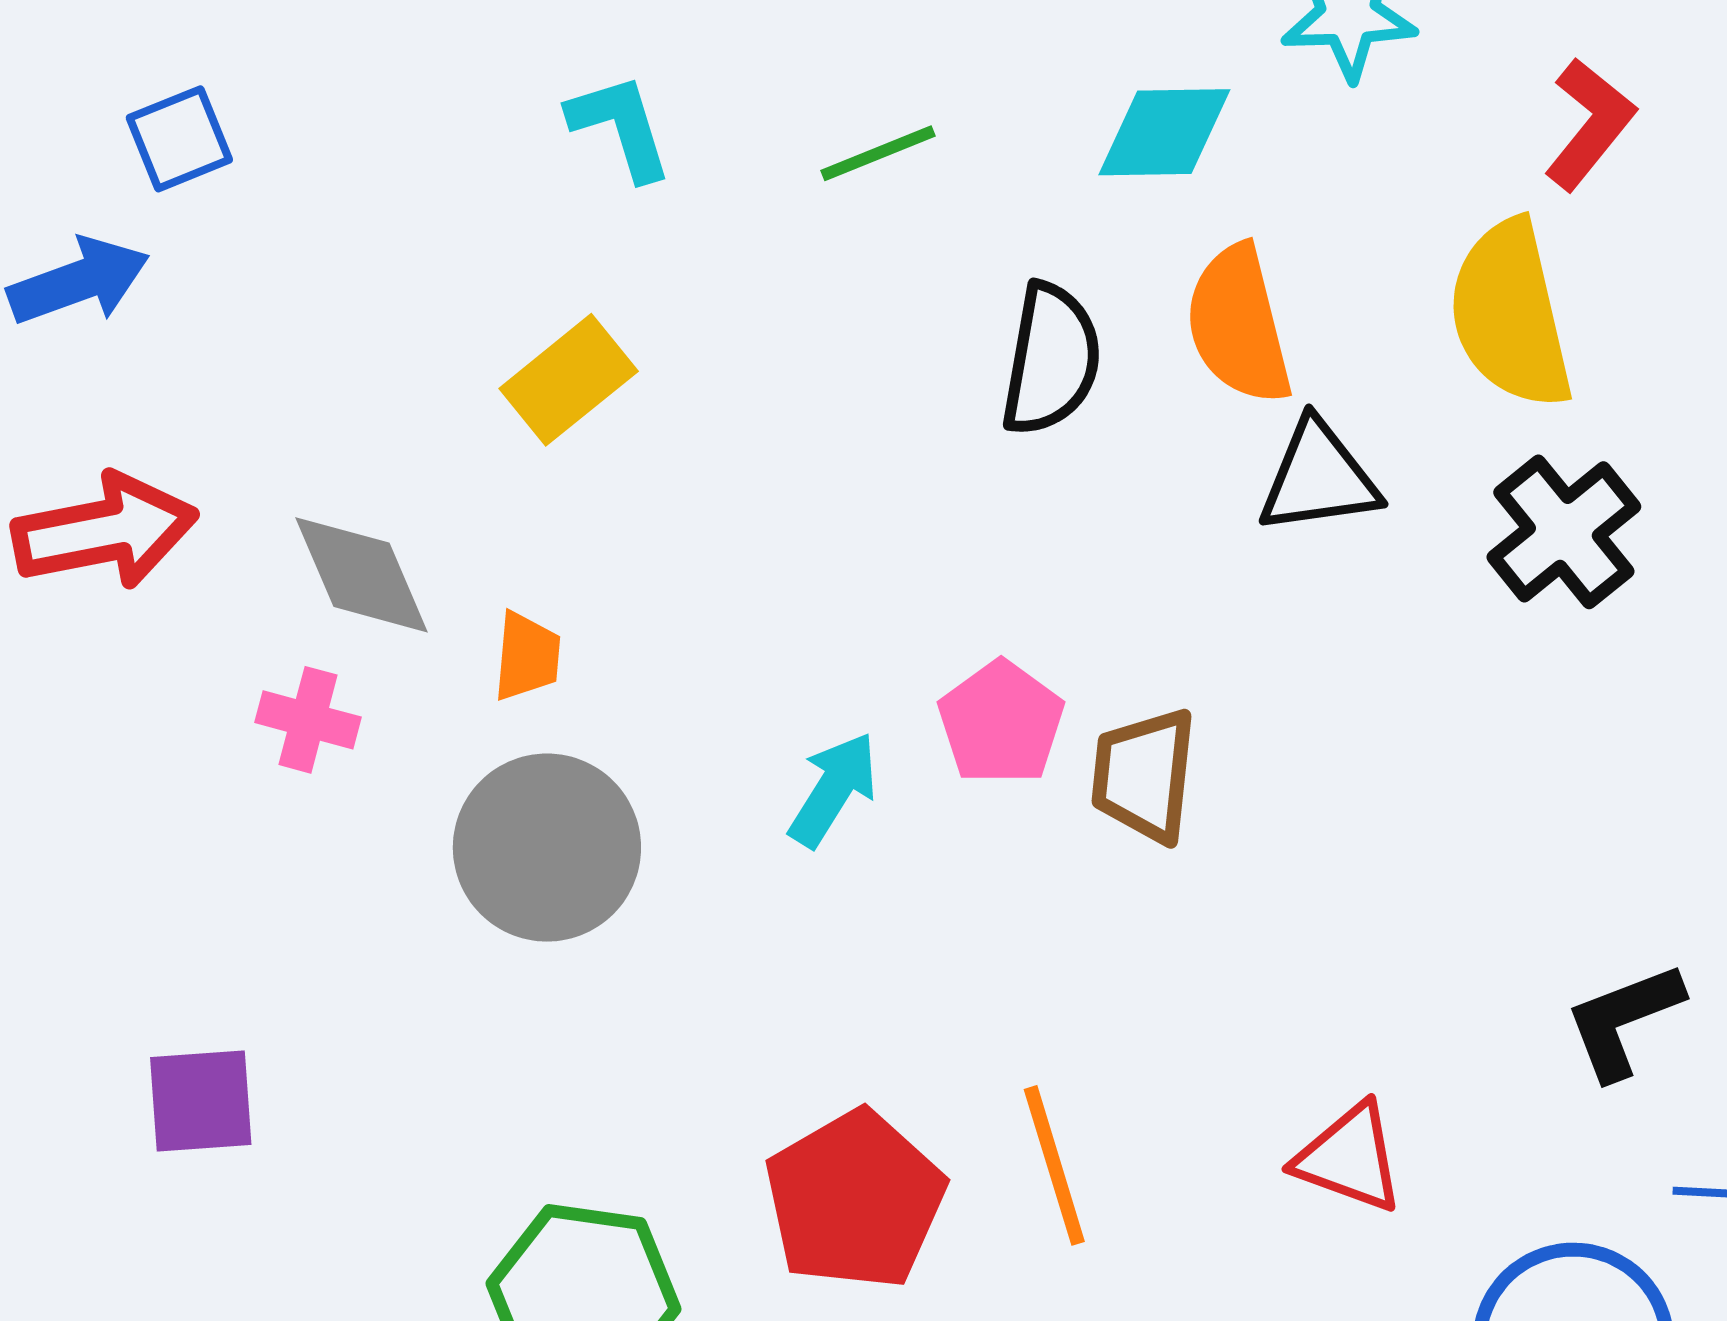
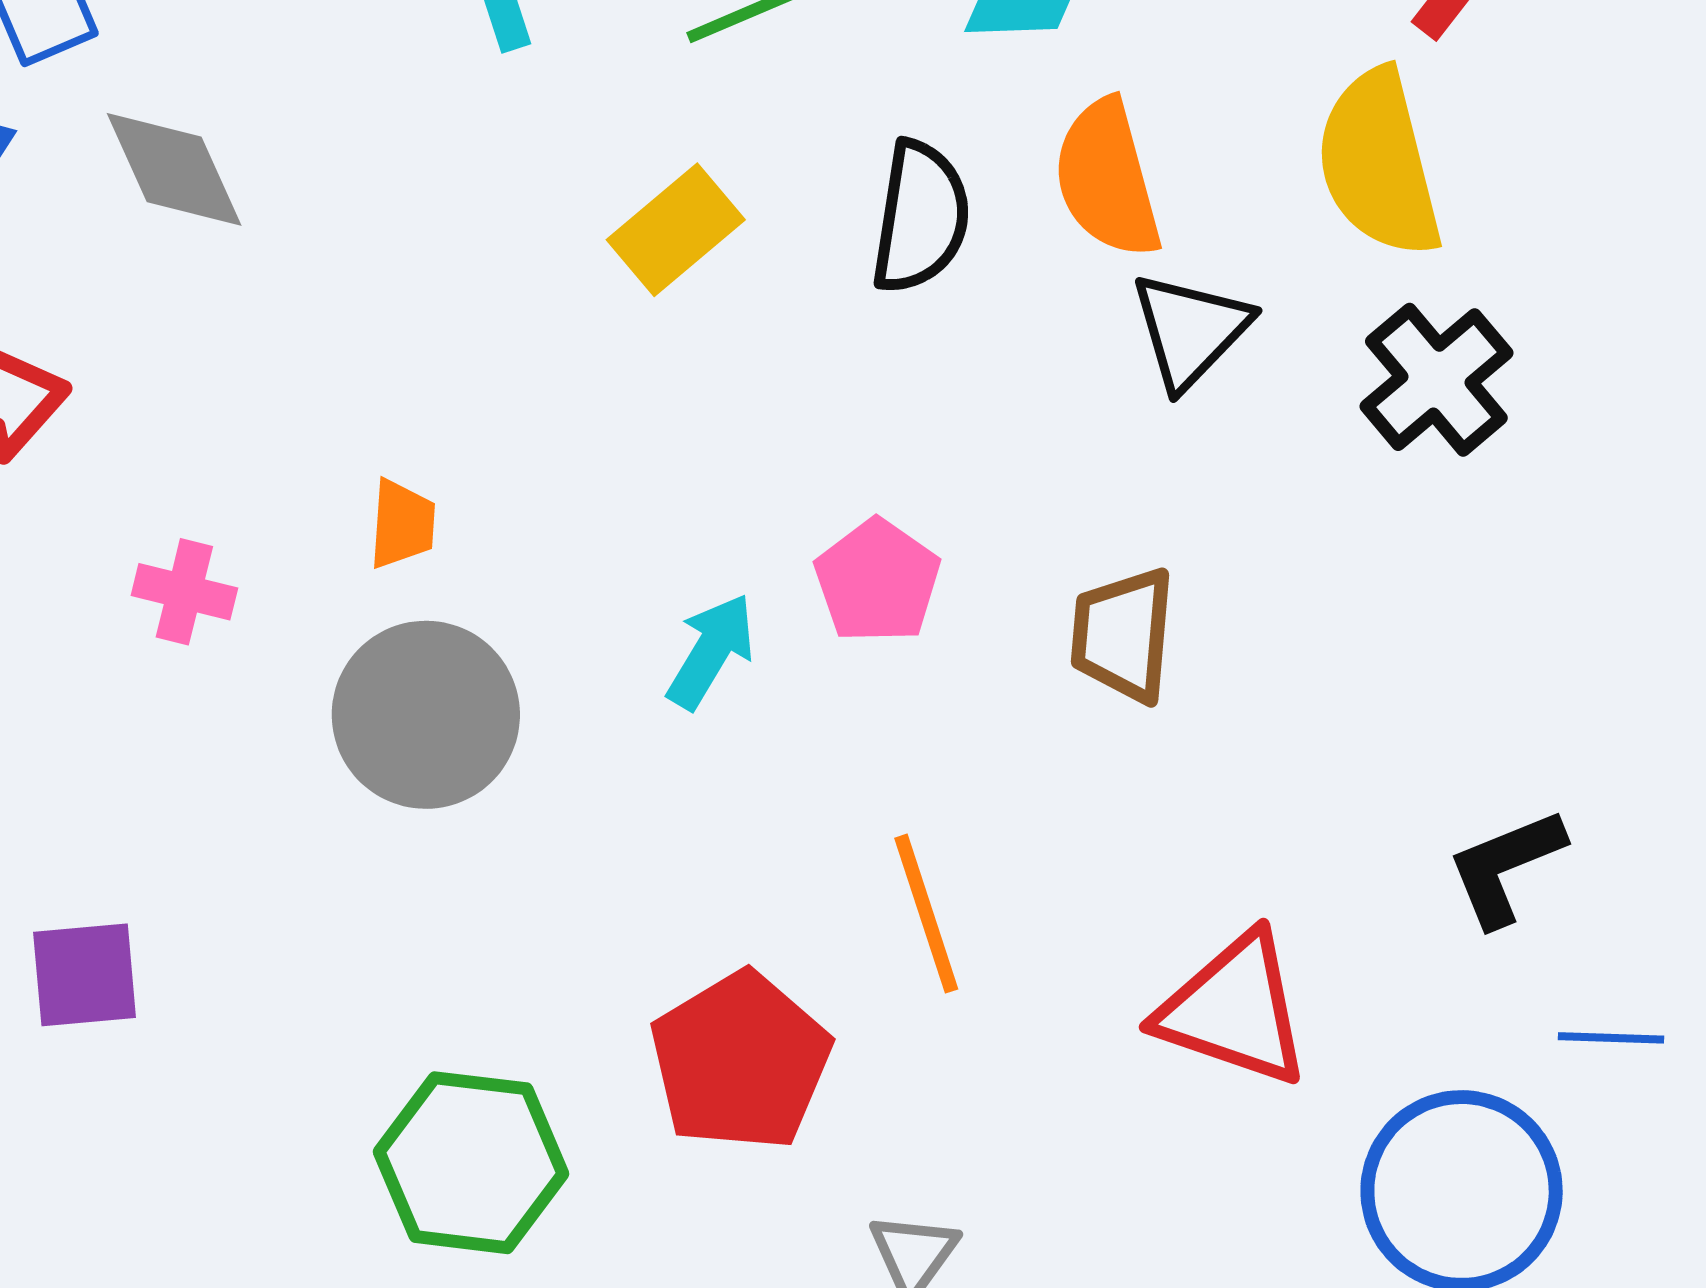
yellow rectangle: (569, 380) -> (676, 230), moved
black triangle: (1319, 478) -> (1190, 330), turned -37
gray diamond: (361, 575) -> (174, 169), moved
brown trapezoid: (1144, 775) -> (1123, 635), moved
red triangle: (1349, 1158) -> (1234, 1010), size x1.4
orange line: (1054, 1165) -> (926, 914), moved

